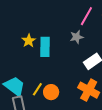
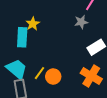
cyan rectangle: (45, 47) -> (22, 37), moved

